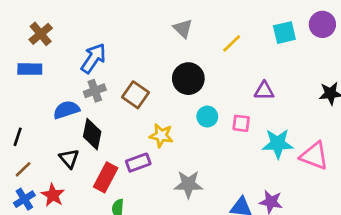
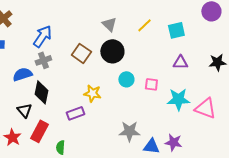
gray triangle: (183, 28) -> (109, 24), moved
cyan square: (284, 33) -> (176, 30), moved
purple triangle: (264, 91) -> (180, 62), moved
brown square: (135, 95) -> (81, 53), moved
red rectangle: (106, 177) -> (39, 131), moved
gray star: (188, 184) -> (129, 131), moved

